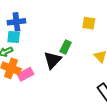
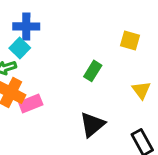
cyan square: (14, 37) -> (20, 48), turned 32
black triangle: (53, 60) -> (92, 125), moved

